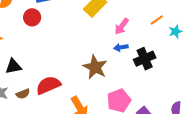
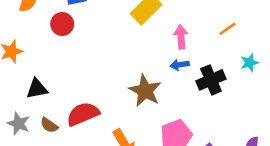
pink arrow: (122, 26) -> (181, 37), turned 138
cyan star: (175, 31) -> (250, 63), moved
brown semicircle: (23, 94) -> (49, 125), turned 56

